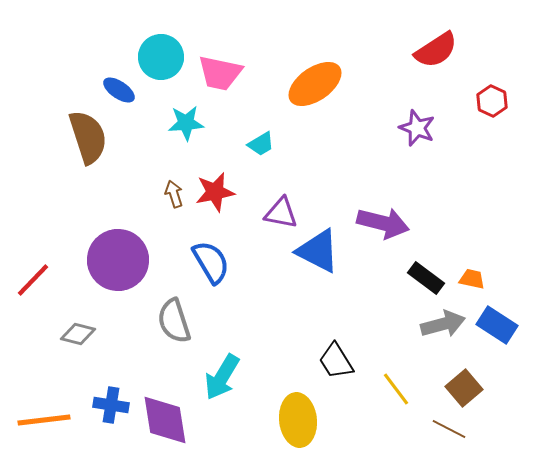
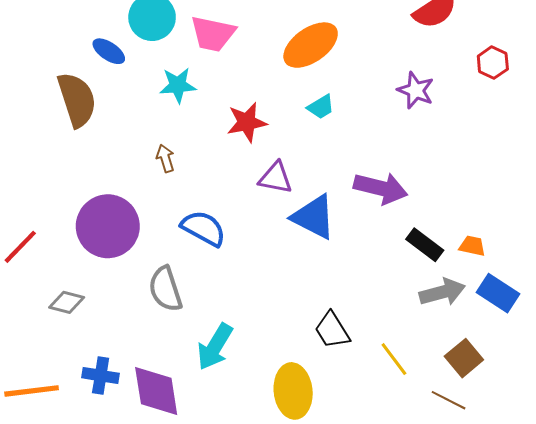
cyan trapezoid: (261, 144) -> (321, 107), moved
red star: (215, 192) -> (247, 122), moved
blue semicircle: (211, 262) -> (204, 228), turned -30

